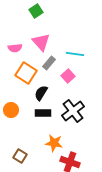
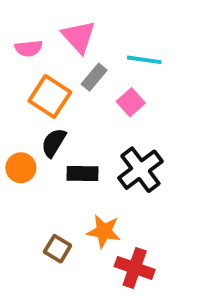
black semicircle: (41, 93) -> (54, 143), moved
brown square: (20, 156) -> (58, 249), moved

